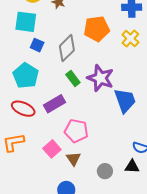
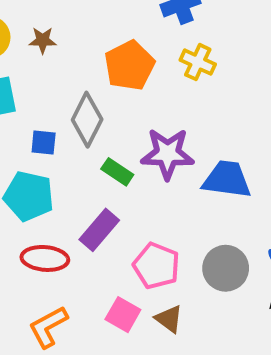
blue square: (37, 45) -> (44, 142), moved
blue trapezoid: (125, 100) -> (227, 179), turned -44
pink pentagon: (76, 131) -> (156, 266), turned 30
gray circle: (105, 171) -> (226, 268), moved, size x1.5

